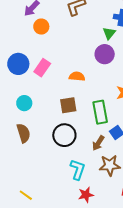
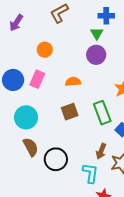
orange circle: (41, 27) -> (45, 50), moved
cyan circle: (24, 103) -> (26, 117), size x1.5
black circle: (64, 135) -> (56, 159), moved
brown arrow: (98, 143) -> (101, 151), moved

